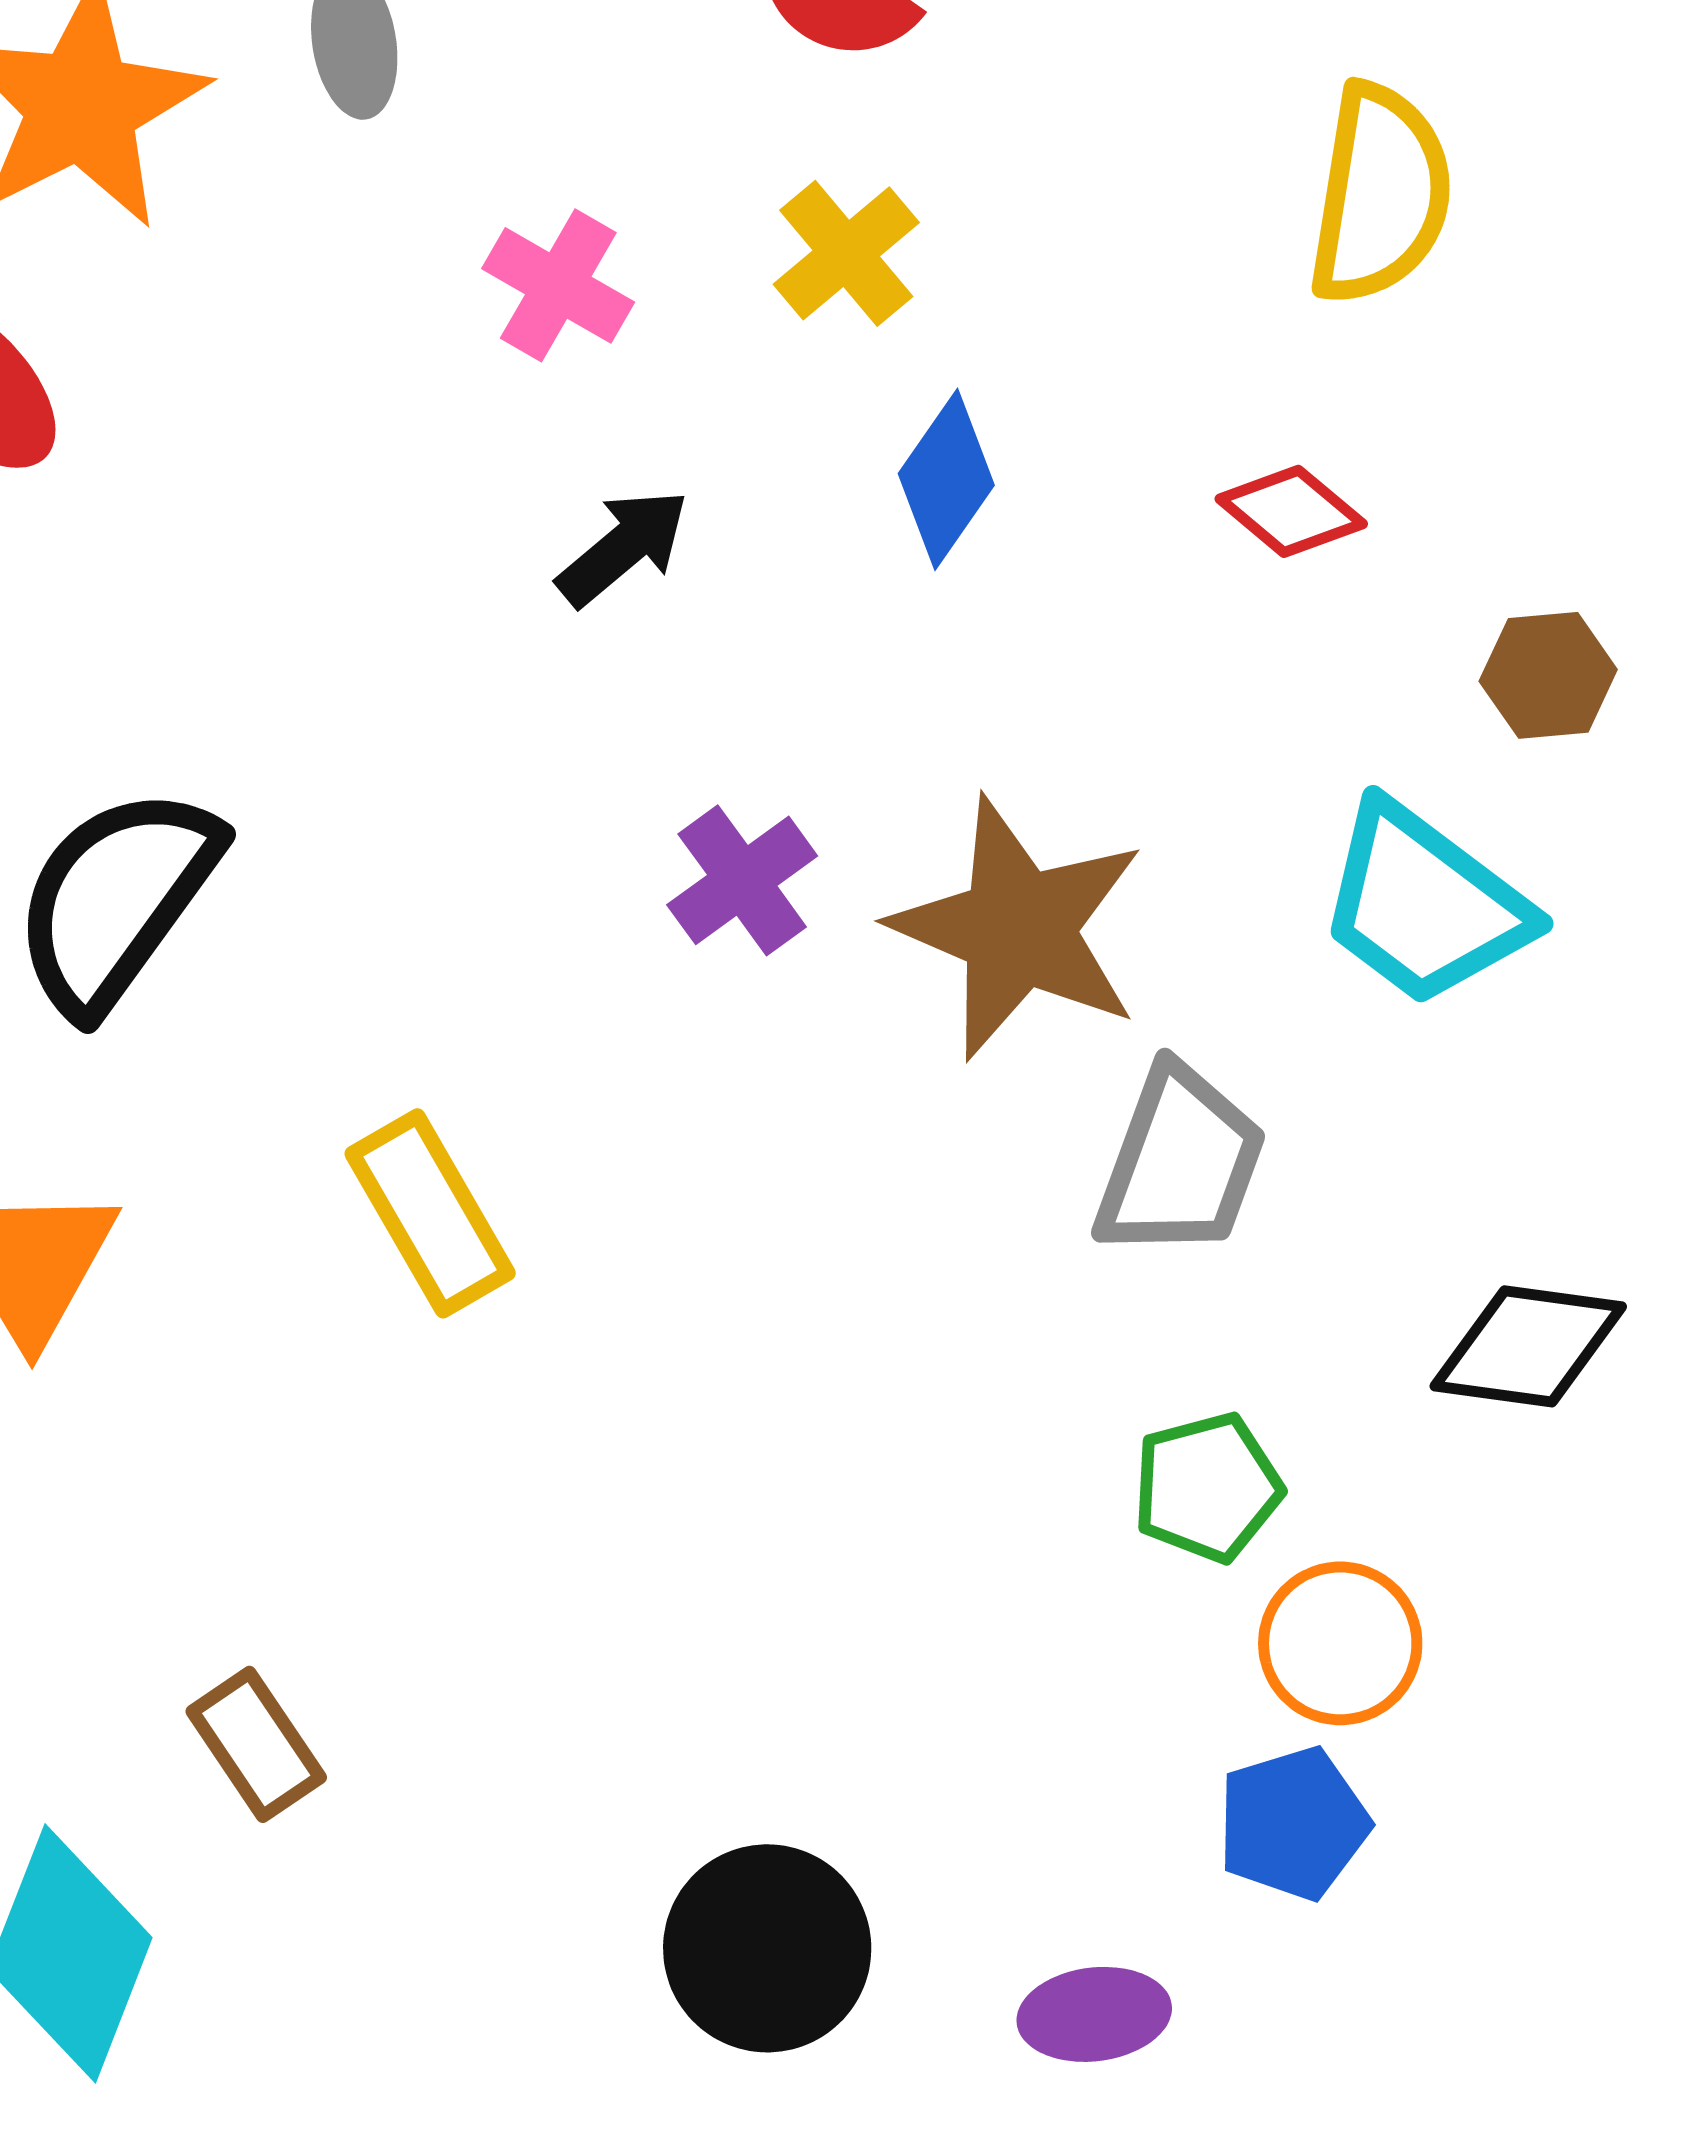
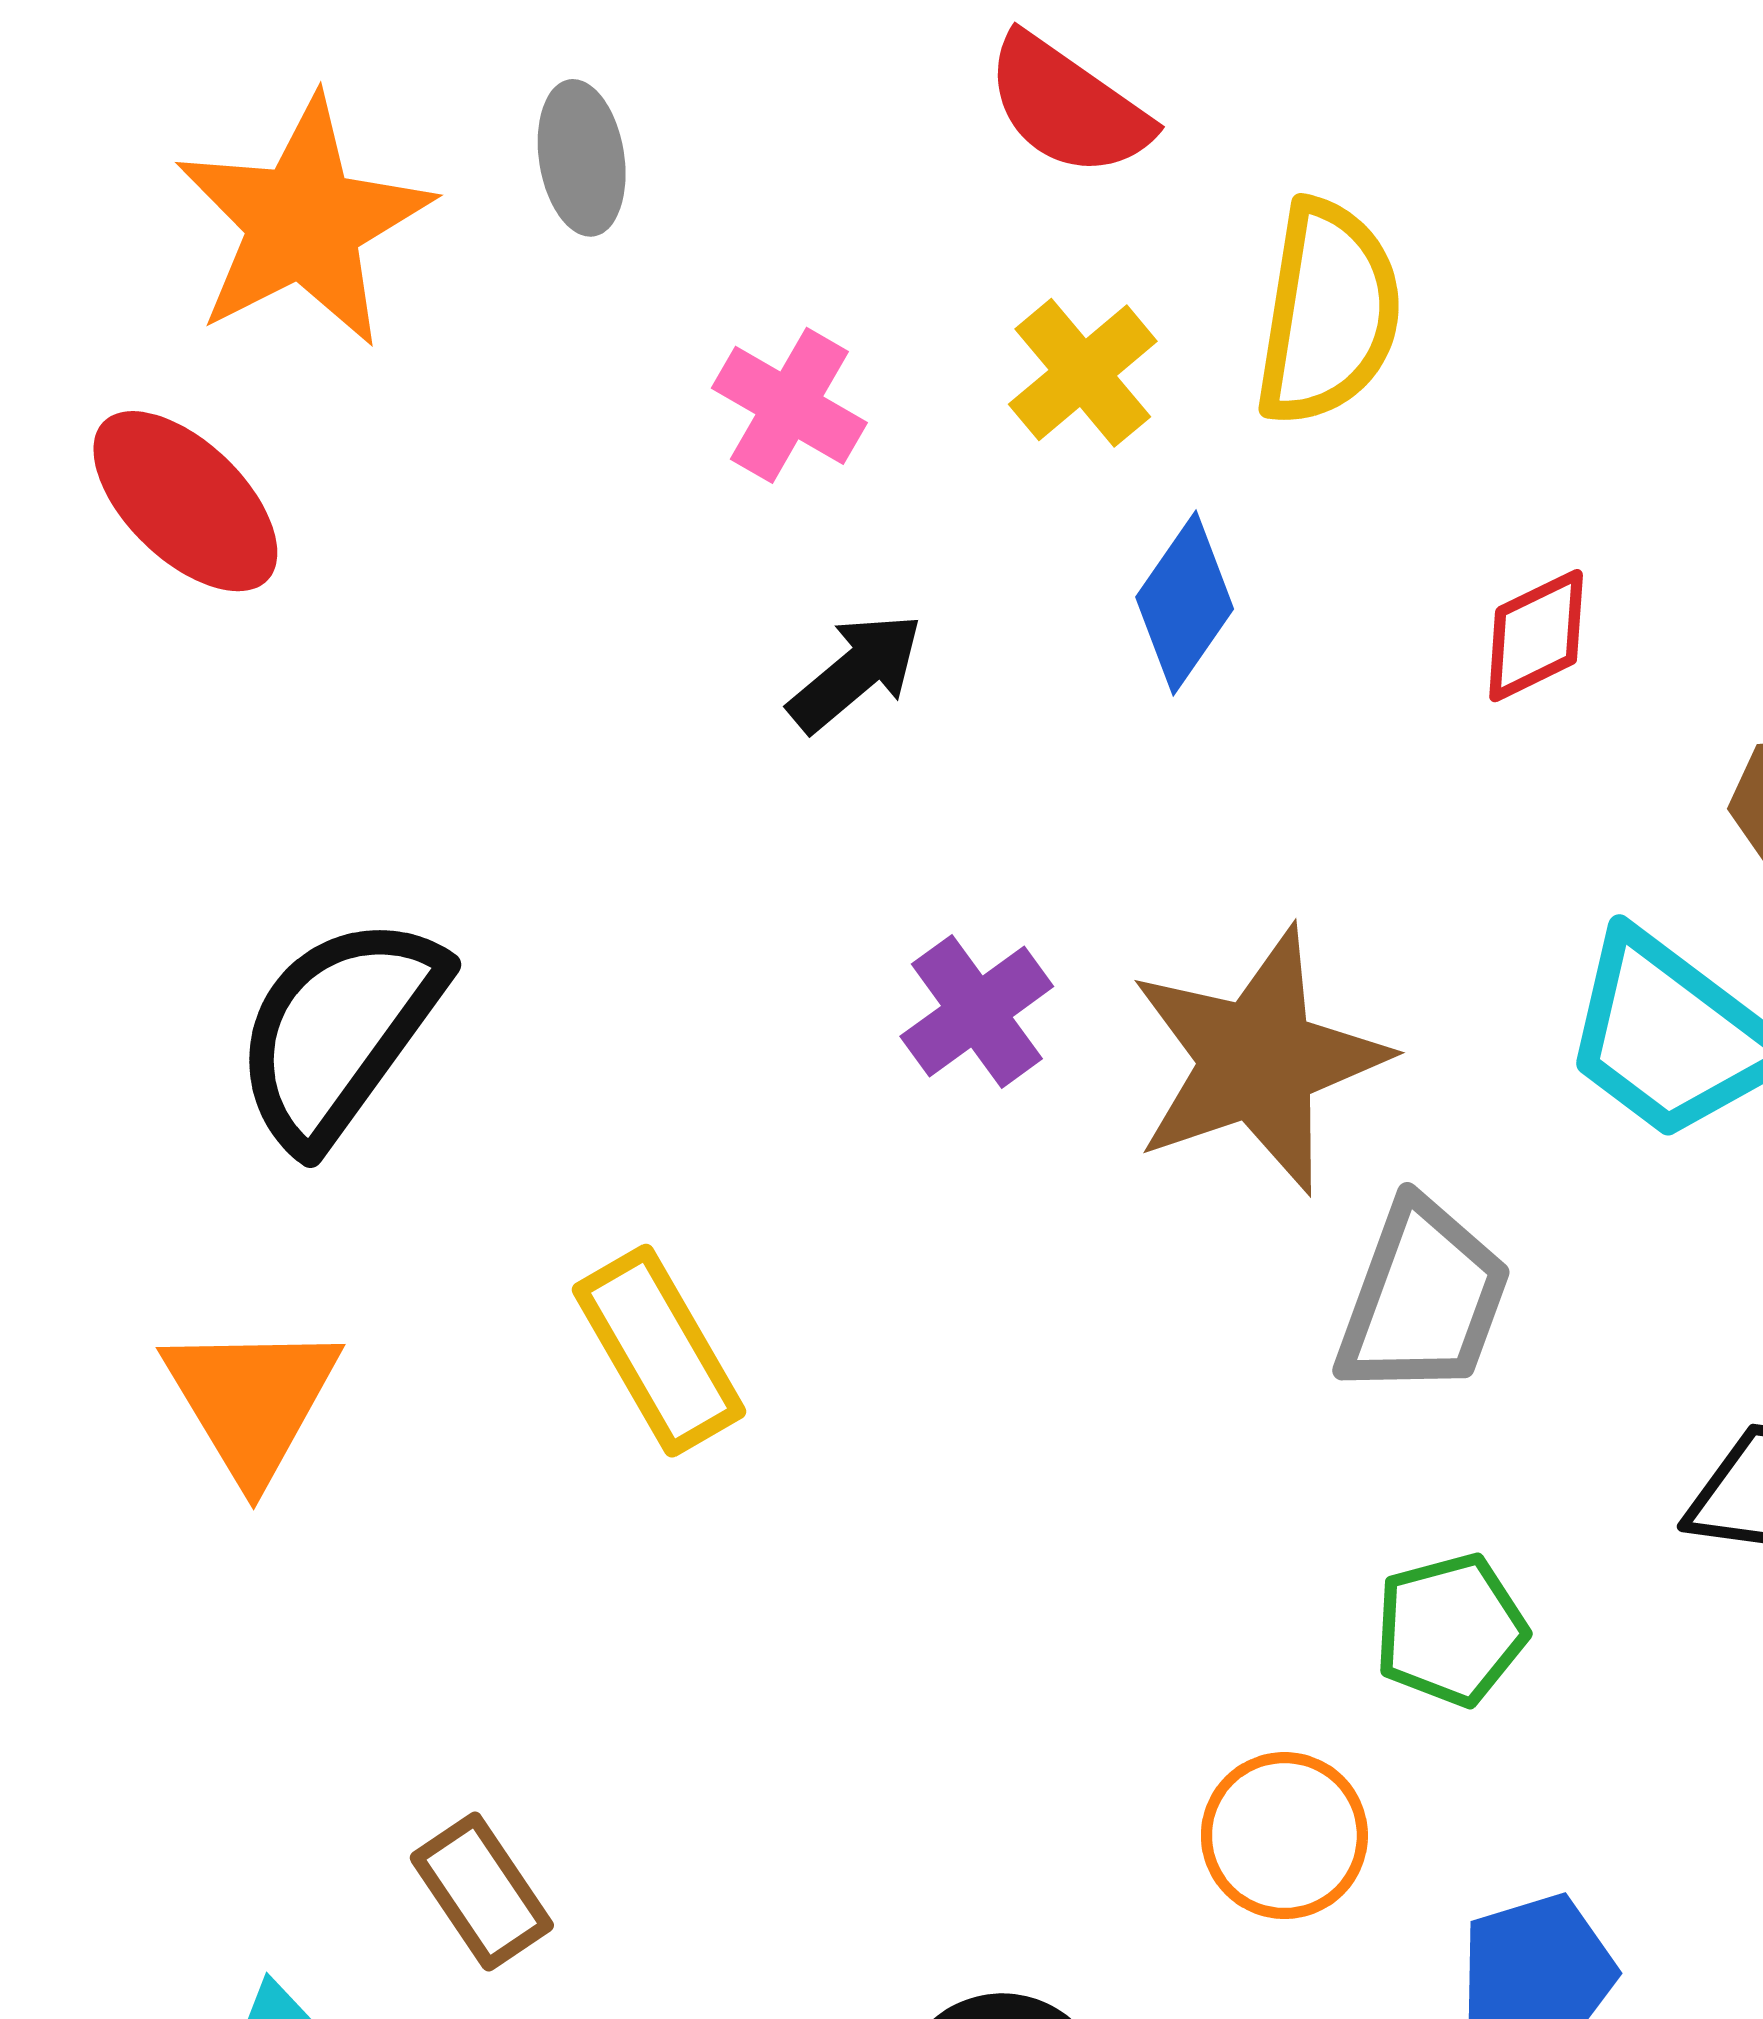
yellow semicircle: (1380, 194) -> (1328, 313), moved
red diamond: (1291, 511) -> (1536, 636), turned -66
brown star: (1018, 928) -> (1258, 1060), turned 30
orange circle: (1340, 1643) -> (1284, 1836), moved

